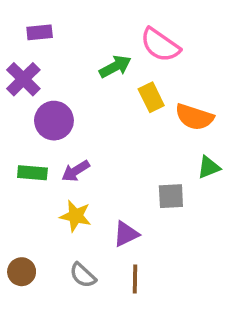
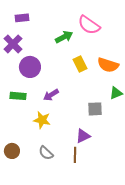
yellow rectangle: (151, 97) -> (80, 64), moved
purple arrow: (76, 171) -> (51, 95), moved
purple triangle: (126, 234) -> (83, 136), moved

